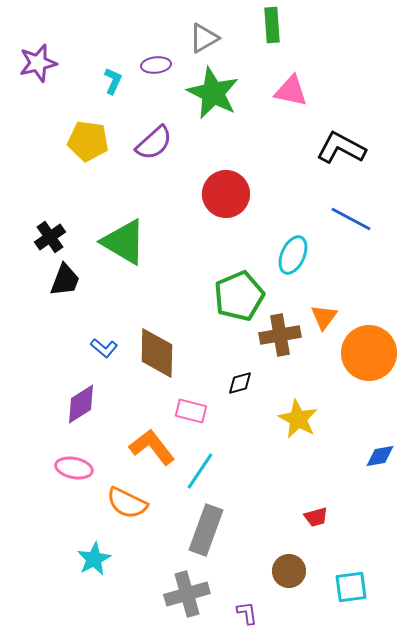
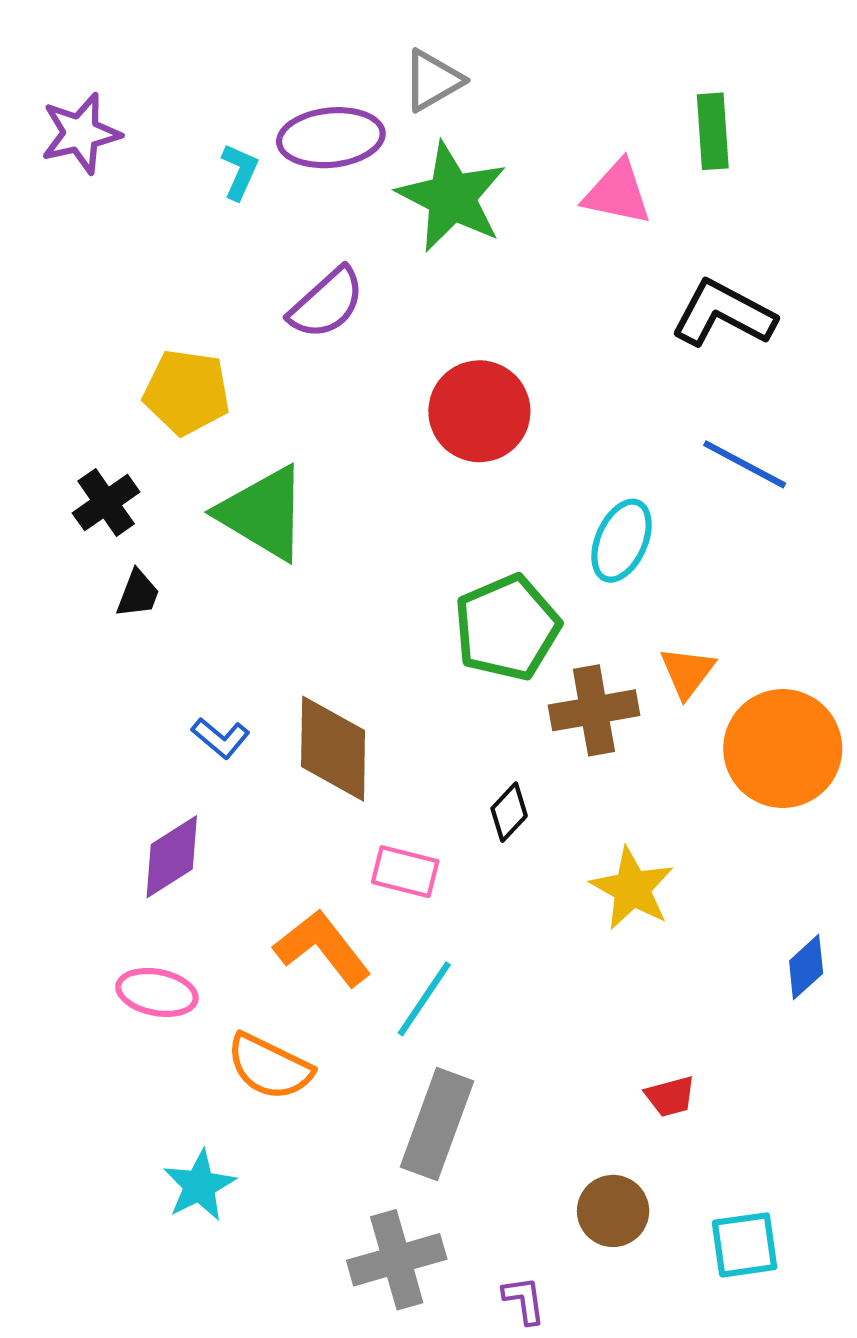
green rectangle: (272, 25) -> (713, 131), moved
purple ellipse: (156, 65) -> (331, 138), size x1.6
yellow pentagon: (88, 141) -> (187, 392), moved
black trapezoid: (65, 280) -> (138, 594), size x0.7
black diamond: (240, 383) -> (509, 812), turned -32
blue diamond: (380, 456) -> (806, 967), turned -32

